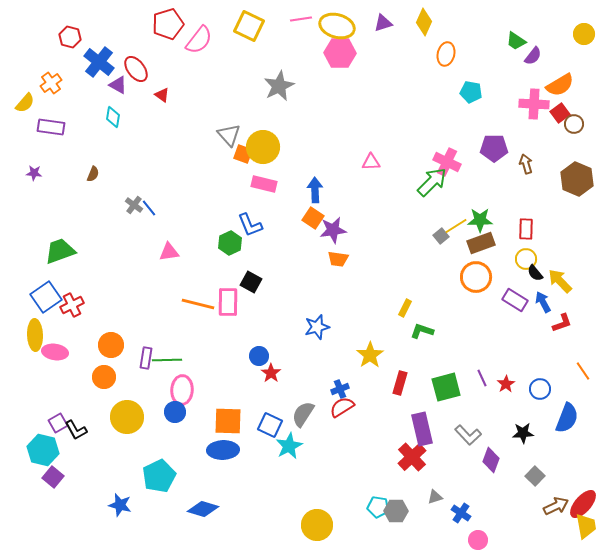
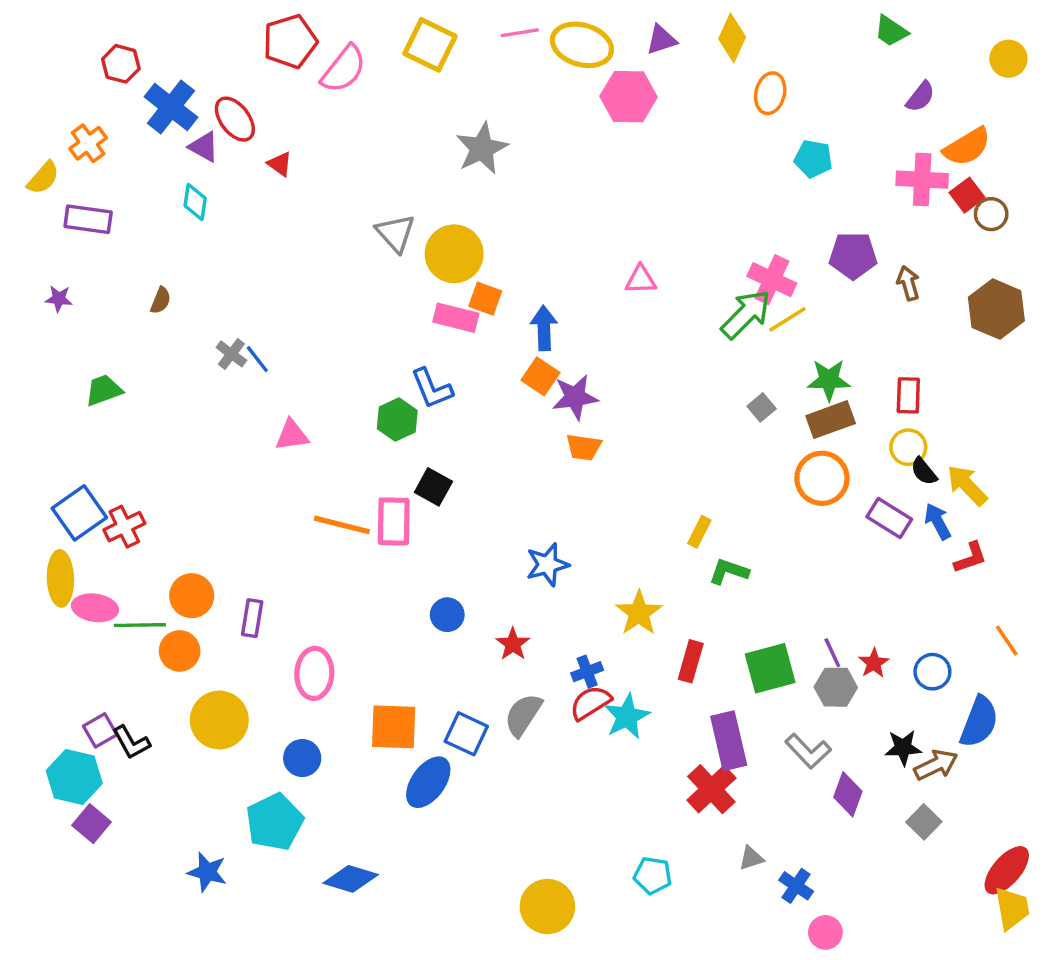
green trapezoid: (516, 41) -> (891, 31), moved
pink hexagon: (340, 53) -> (629, 97), moved
orange square: (243, 154) -> (485, 299), moved
yellow line: (456, 226) -> (787, 319), moved
green trapezoid: (60, 251) -> (104, 390), moved, size x0.7
green line: (167, 360) -> (140, 625), moved
red star: (271, 373) -> (513, 644), moved
blue circle: (175, 412) -> (302, 758), moved
cyan star: (289, 446) -> (627, 717), moved
blue ellipse: (223, 450) -> (428, 782), moved, turned -52
brown arrow: (556, 506) -> (936, 765), moved
gray hexagon: (396, 511) -> (836, 687), moved

